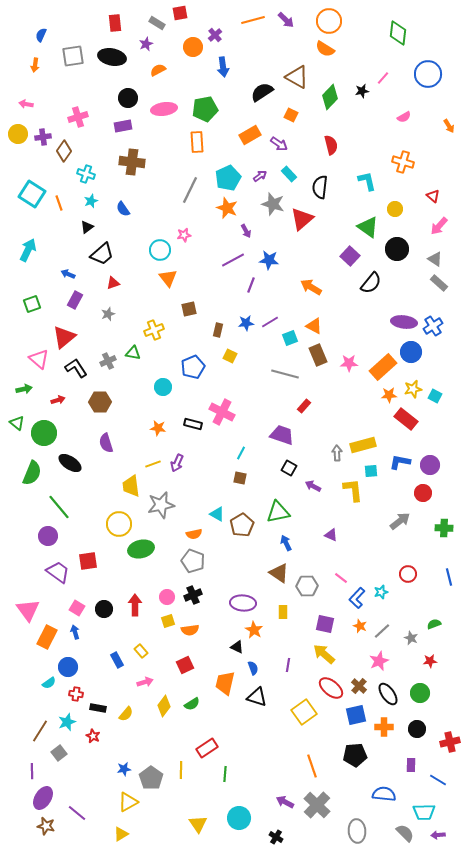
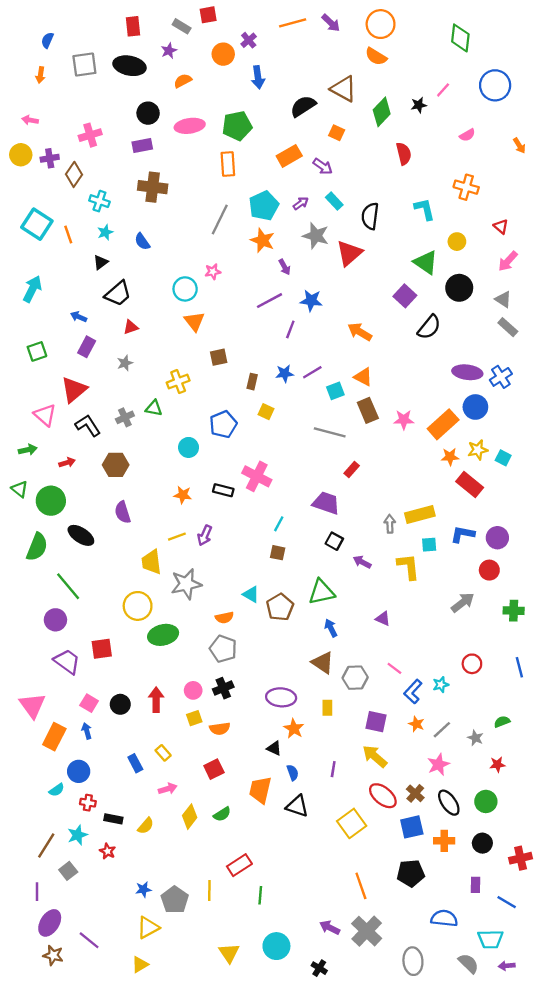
red semicircle: (331, 145) -> (404, 154), moved

